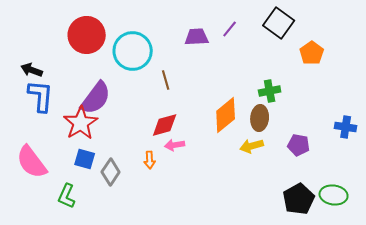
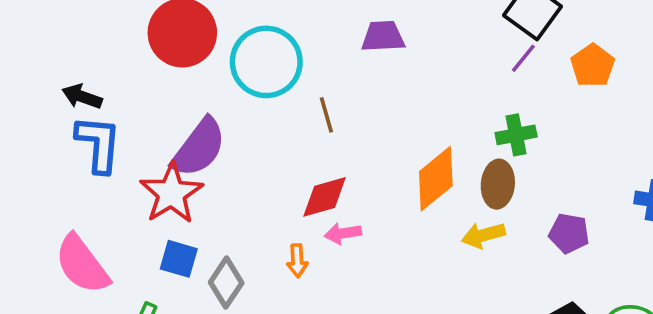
purple line: (230, 29) -> (523, 58), moved

